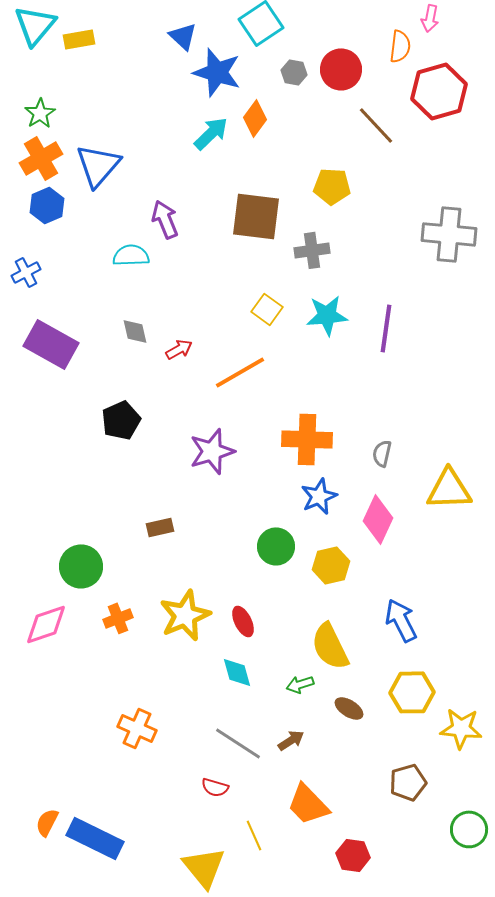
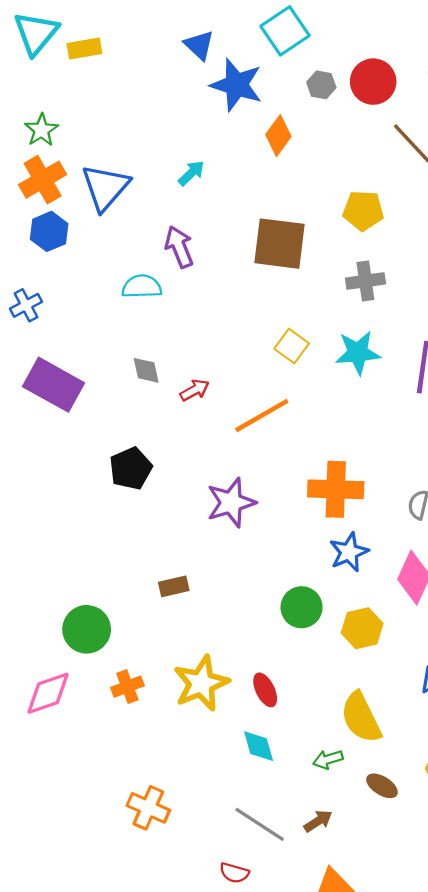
cyan arrow: (211, 133) -> (191, 173), moved, size x0.7
gray cross: (312, 250) -> (365, 281), moved

